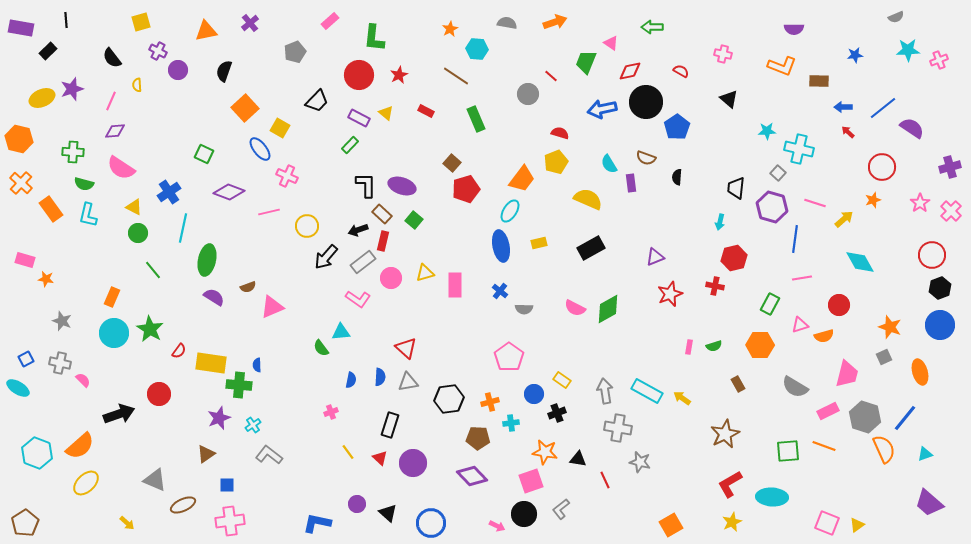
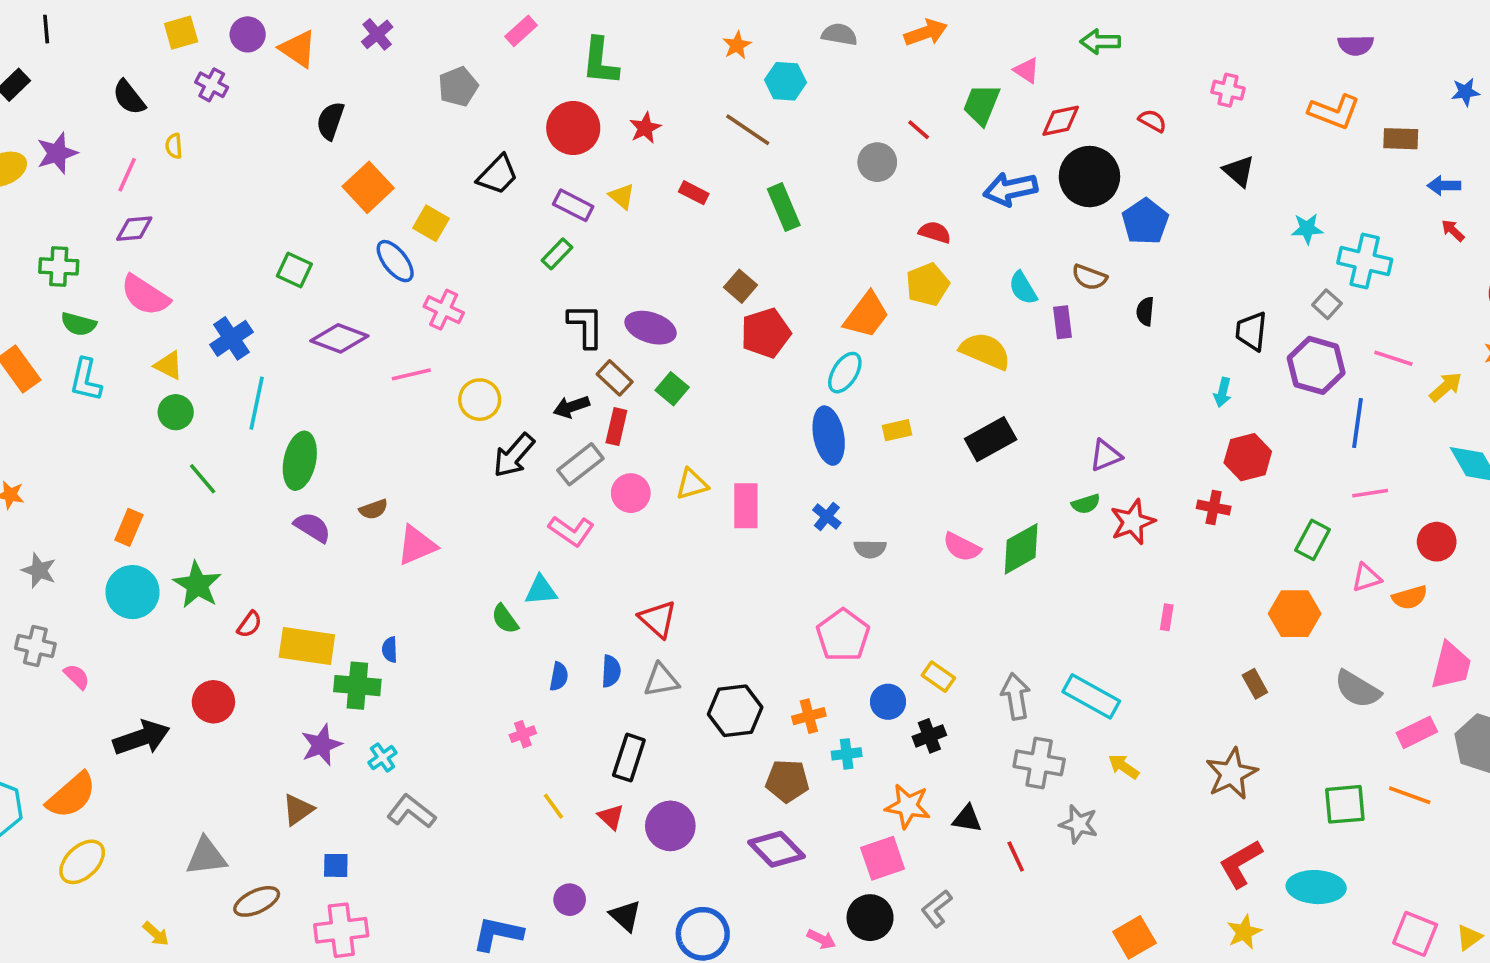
orange triangle: (206, 31) -> (298, 49), turned 45
purple circle: (178, 70) -> (248, 34), moved
green semicircle: (714, 346) -> (1086, 504), moved
yellow arrow: (682, 398) -> (1124, 767), moved
gray triangle: (155, 480) -> (206, 856), turned -30

